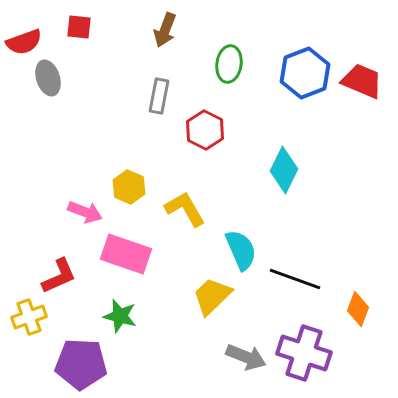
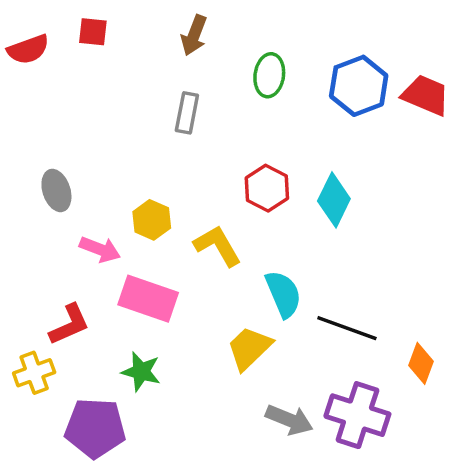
gray ellipse: (48, 78) -> (56, 190), moved
red hexagon: (205, 130) -> (267, 188), moved

